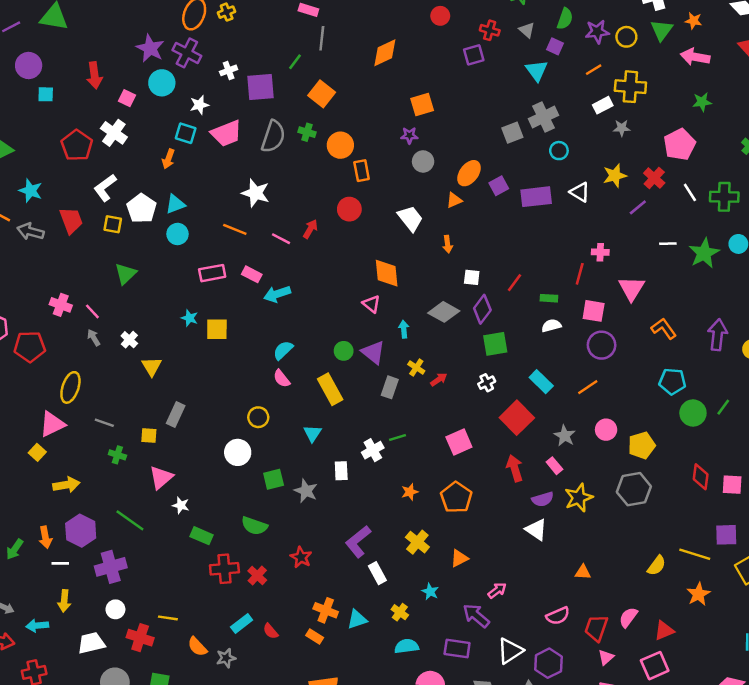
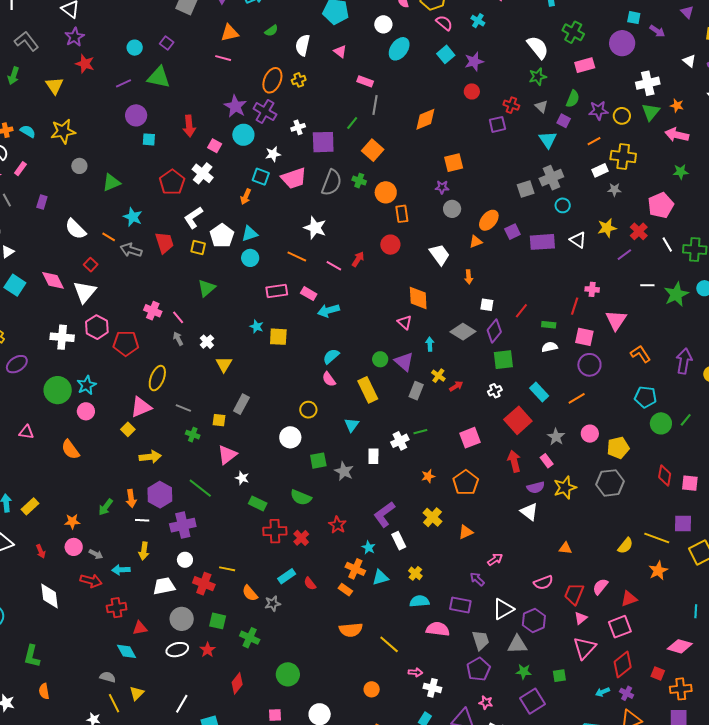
cyan star: (430, 592) -> (369, 547), moved
purple arrow: (476, 616) -> (477, 579), size x0.7

